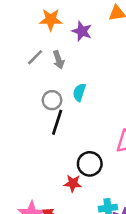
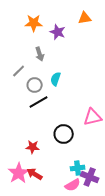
gray line: (35, 57) -> (19, 71), moved
black line: (57, 122) -> (39, 102), turned 42
red star: (73, 183) -> (33, 147), moved

